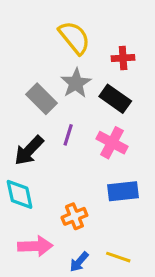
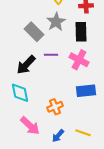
black rectangle: (115, 99) -> (81, 32), turned 54
purple line: (68, 135) -> (51, 55), turned 72
pink arrow: (35, 246) -> (30, 126), turned 45

